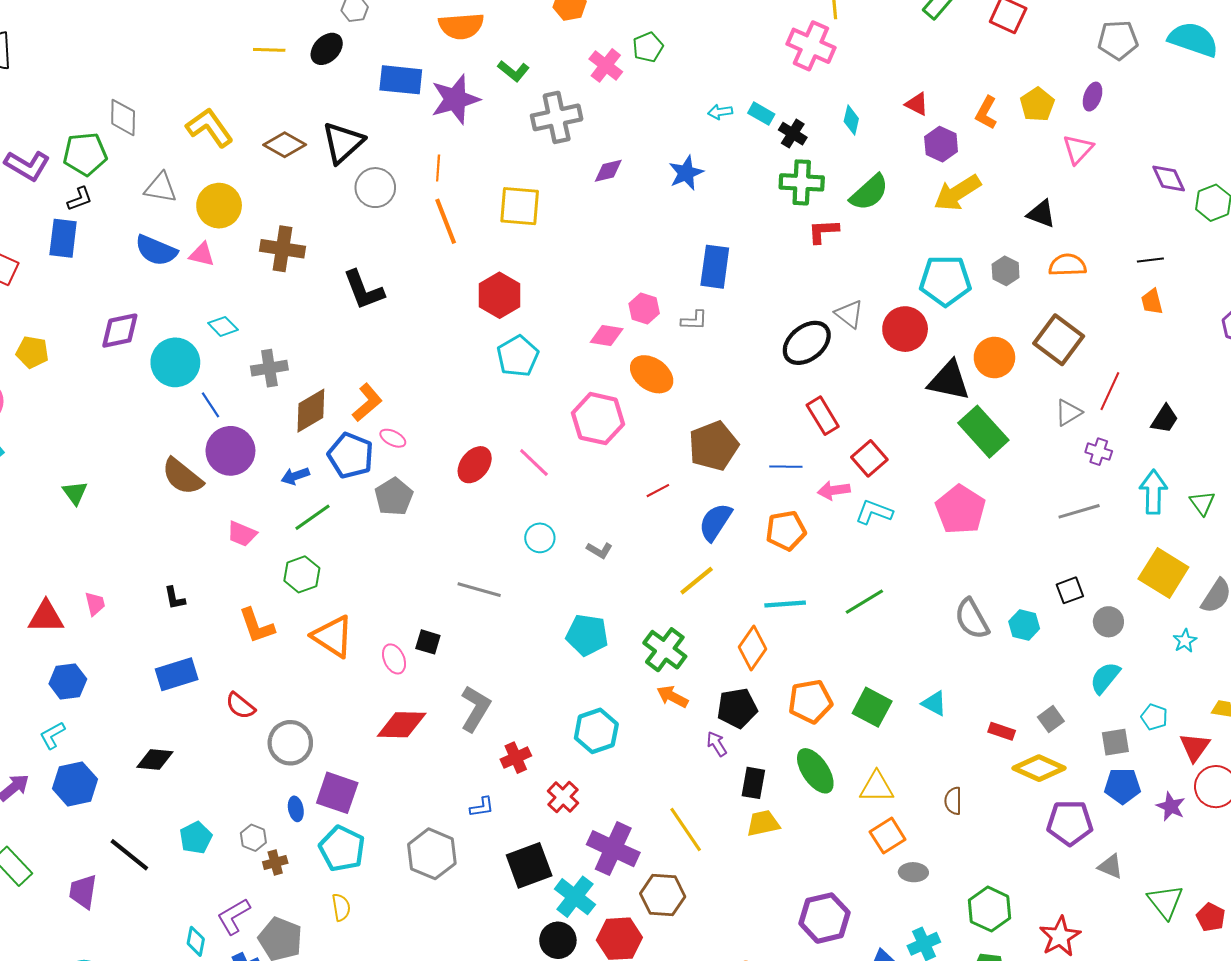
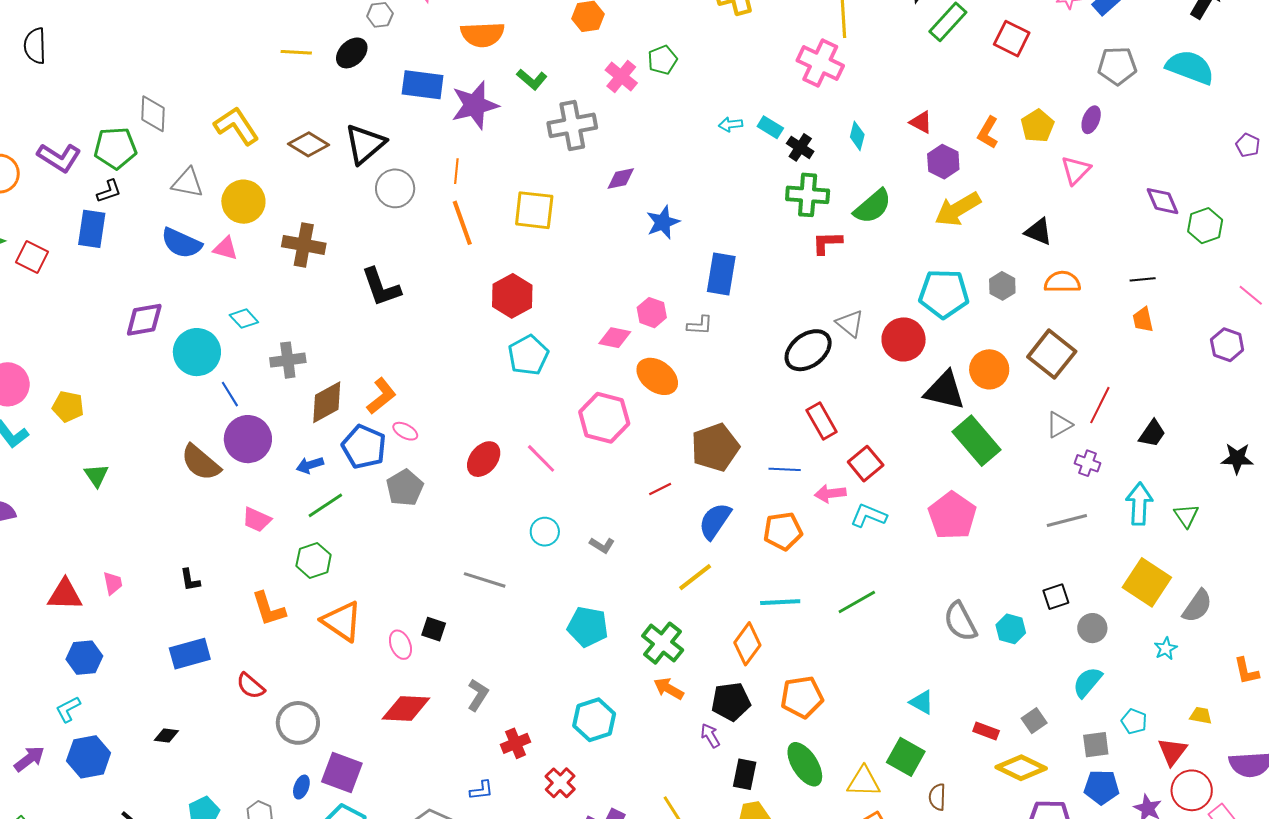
blue star: (686, 173) -> (663, 222), moved
yellow pentagon: (32, 352) -> (68, 407), moved
green square: (872, 707) -> (906, 757), moved
gray L-shape: (475, 709) -> (478, 695), size x0.7
black diamond: (155, 759) -> (166, 735), size x0.7
blue ellipse: (296, 809) -> (301, 787), turned 30

